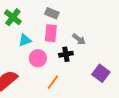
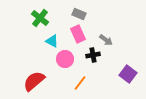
pink rectangle: (51, 33) -> (78, 34), turned -30
cyan triangle: (25, 40) -> (52, 41), turned 48

